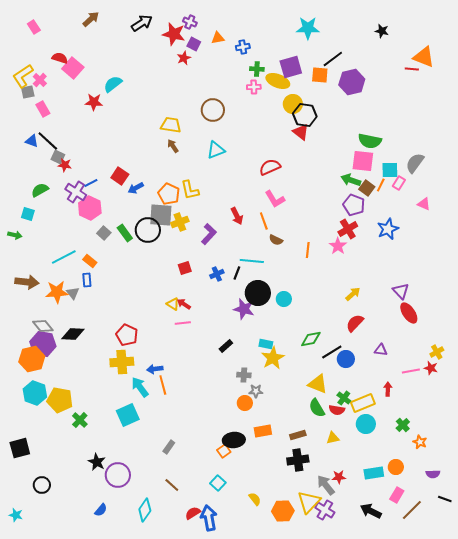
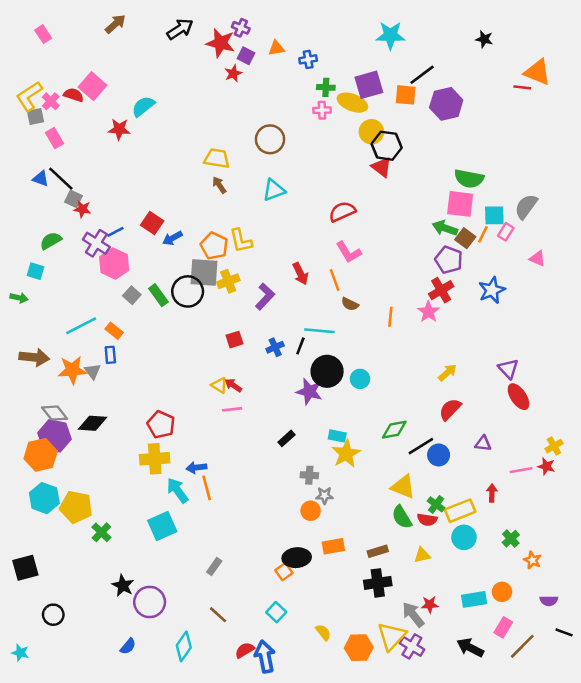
red semicircle: (60, 58) -> (74, 95), moved

